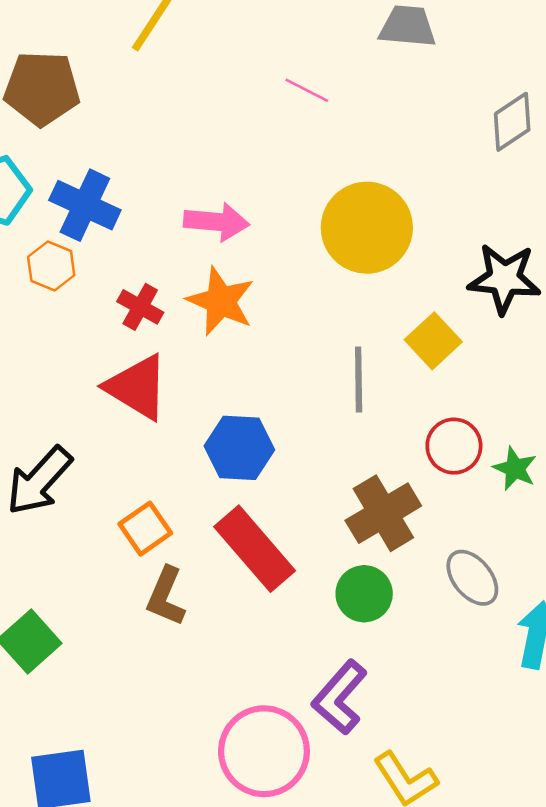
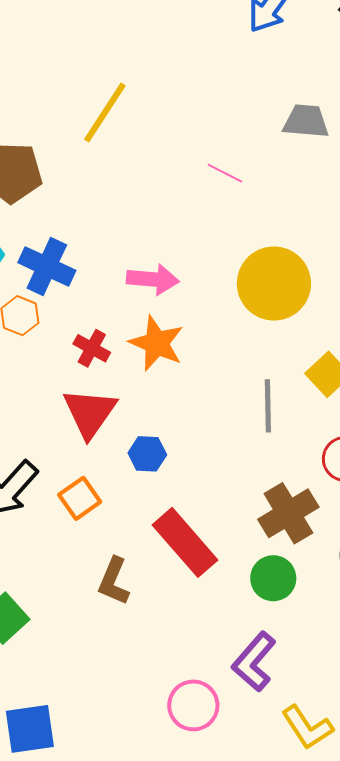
red triangle: (137, 387) -> (90, 413), turned 34
blue hexagon: (239, 448) -> (147, 454), moved, size x0.7
orange square: (145, 529) -> (80, 498), moved
pink circle: (264, 751) -> (193, 705), size x0.7

